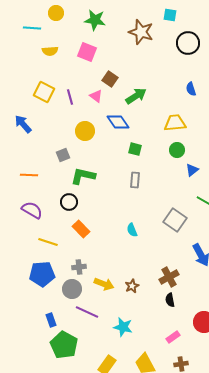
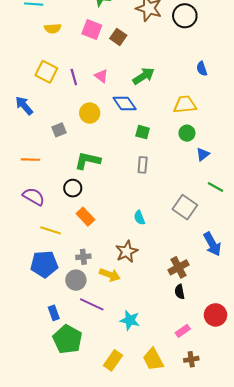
black circle: (188, 43) -> (185, 16), moved
brown square: (110, 79) -> (118, 37), moved
gray square: (63, 155) -> (59, 130), moved
brown star: (132, 286) -> (127, 252), moved, size x1.5

